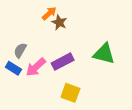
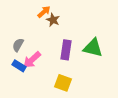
purple rectangle: (63, 62) -> (66, 50), moved, turned -54
blue rectangle: (13, 68) -> (19, 66), moved

